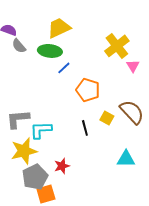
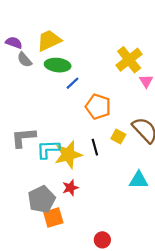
yellow trapezoid: (59, 28) -> (49, 41), moved
yellow star: (24, 151) -> (68, 155), moved

